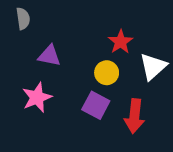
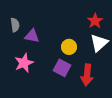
gray semicircle: (23, 19) -> (15, 25), moved
red star: (121, 42) -> (95, 21), moved

